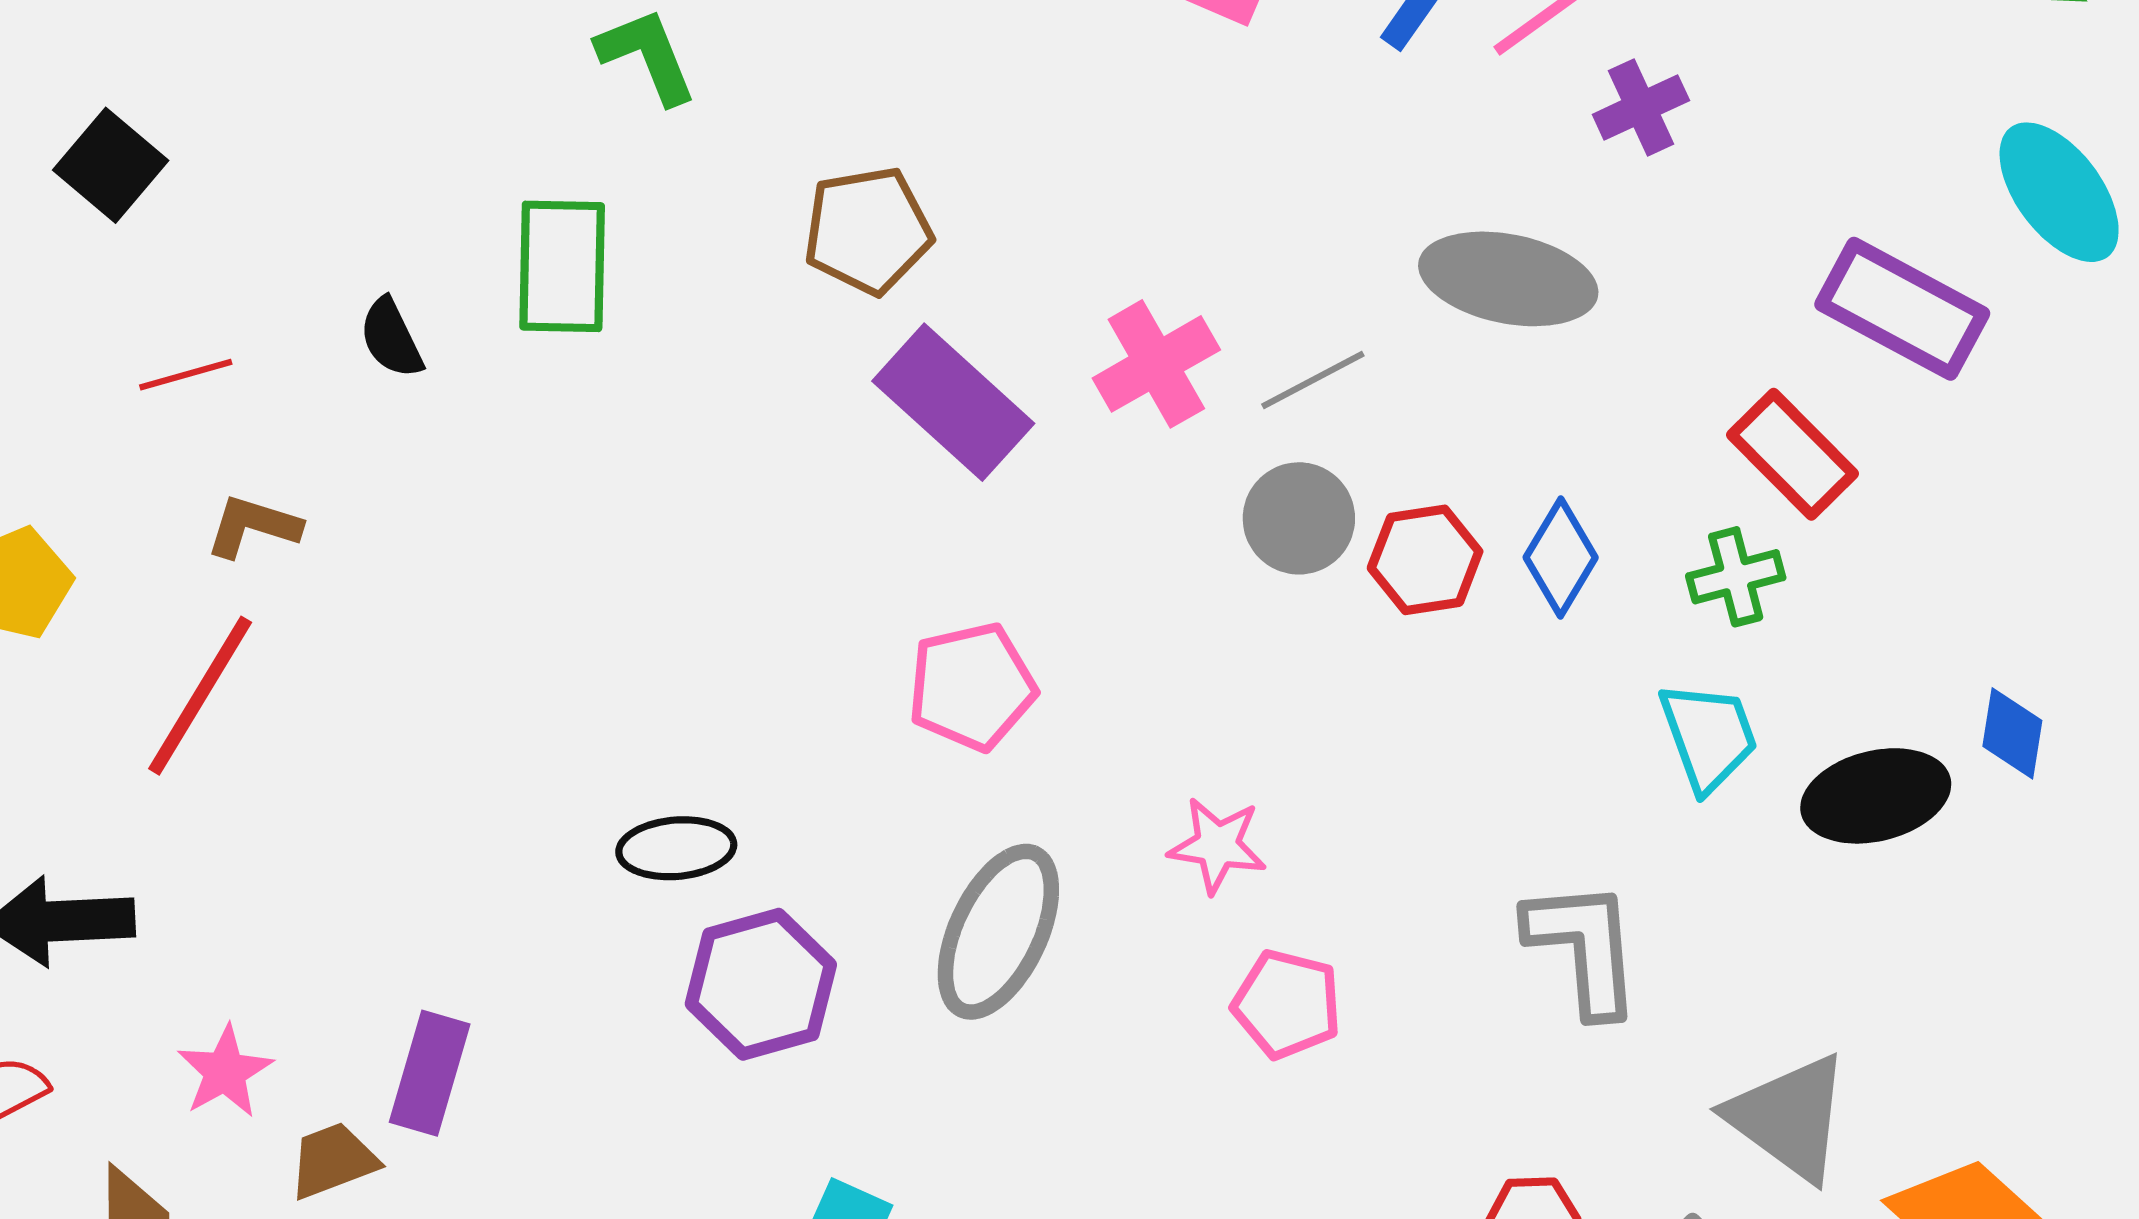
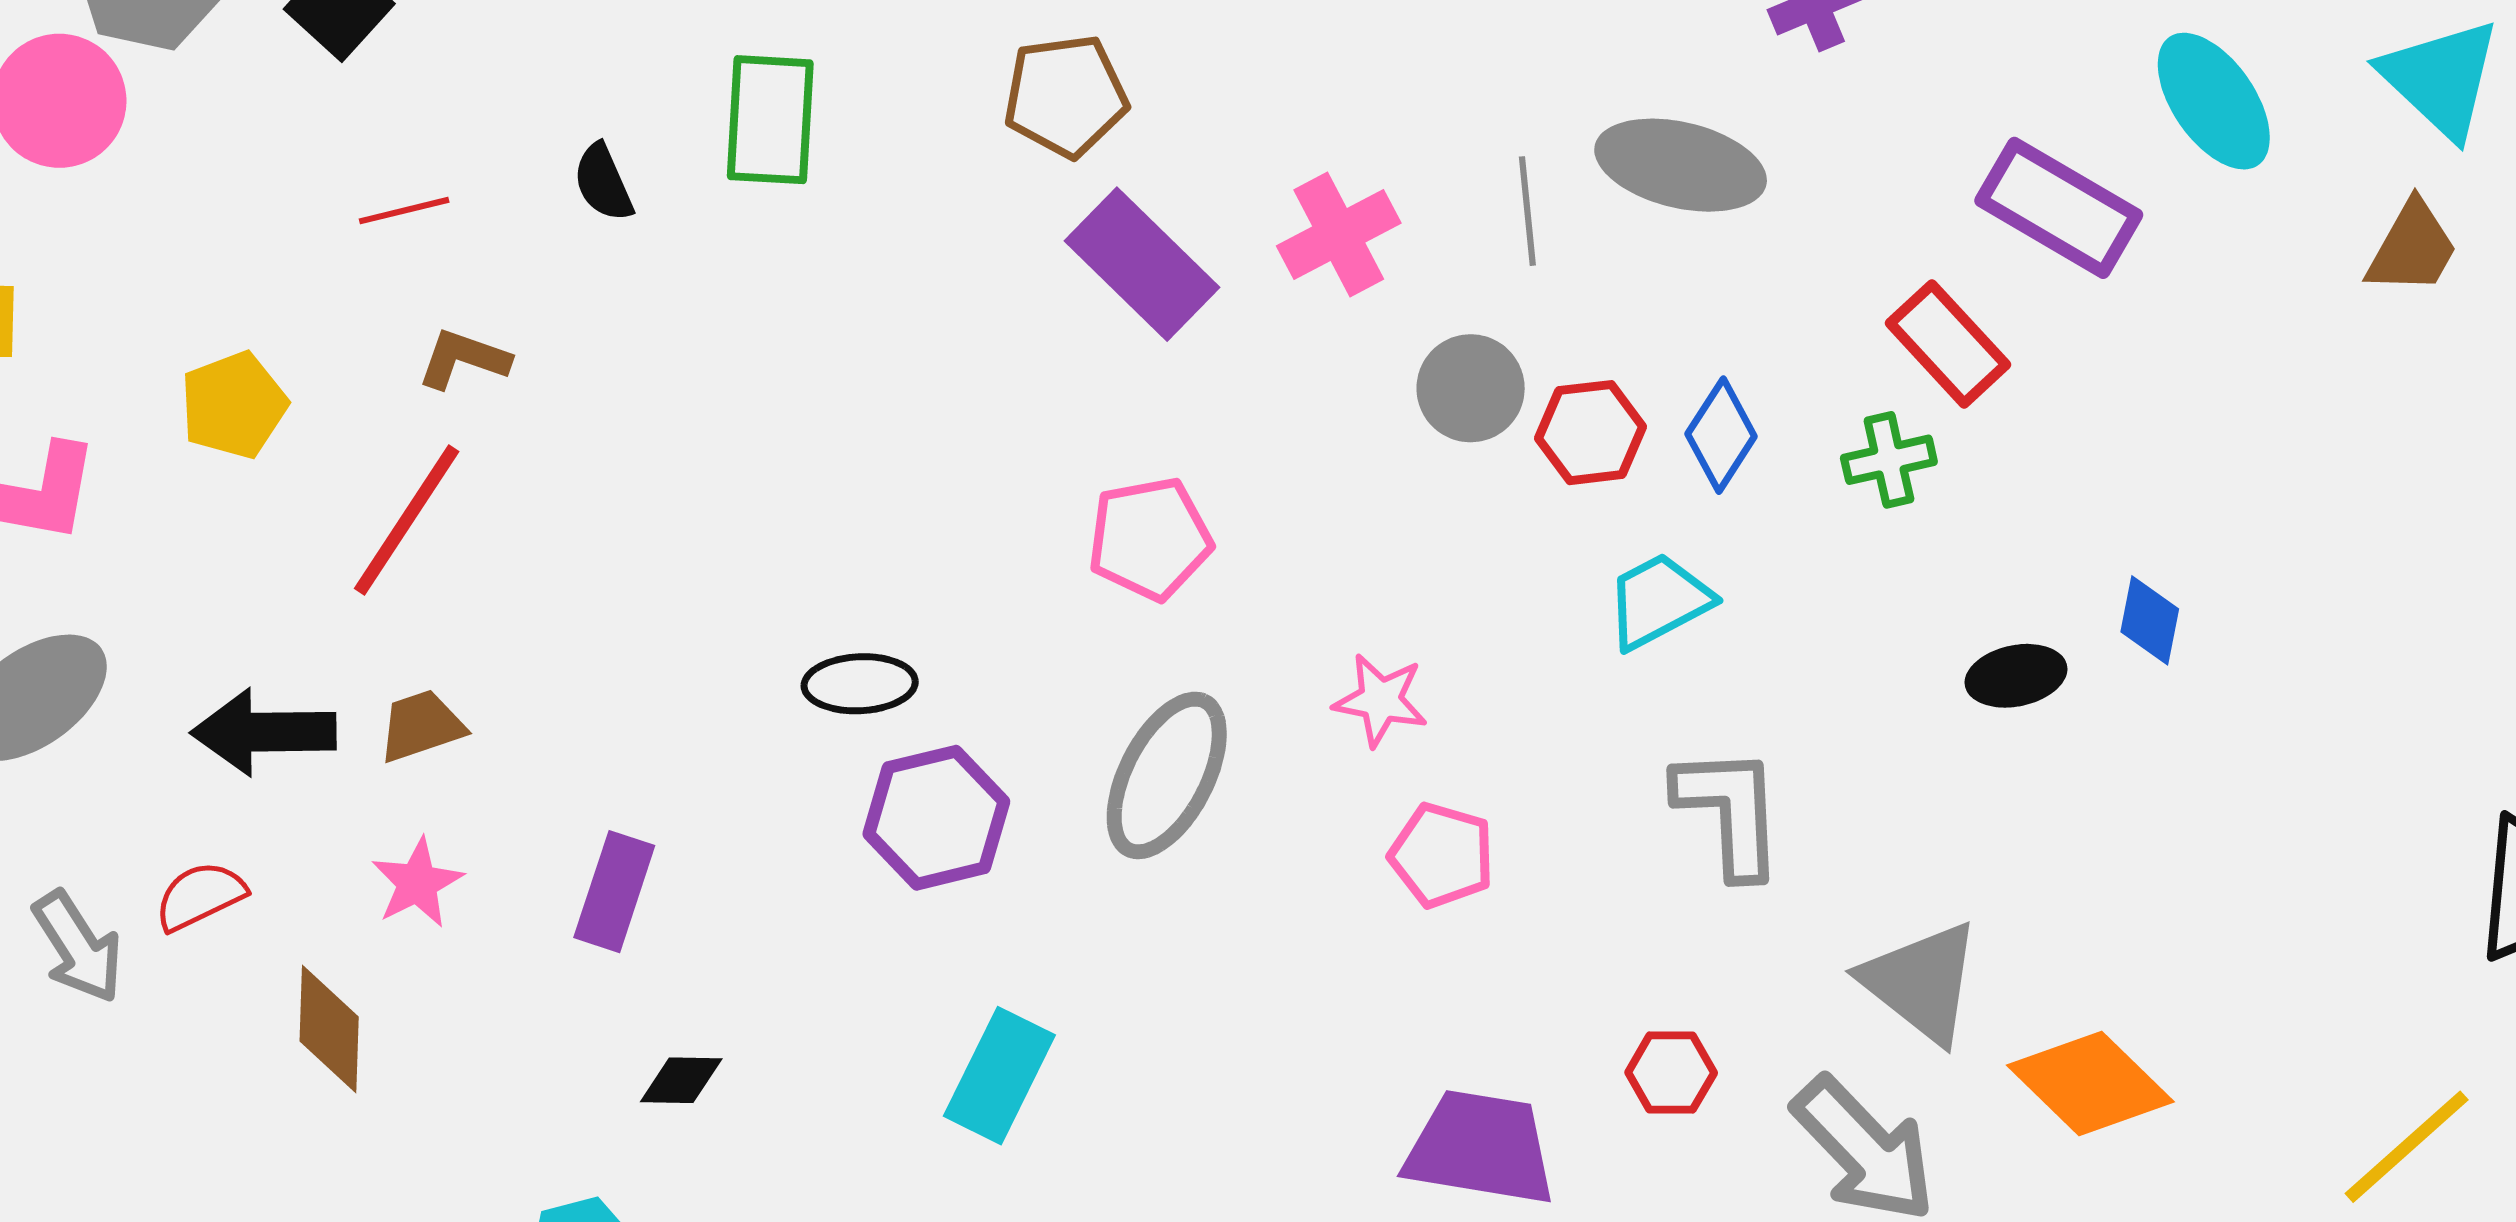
gray line: (1313, 380) -> (1527, 211), moved, turned -70
cyan trapezoid: (1708, 736) -> (1659, 601), moved, turned -100
black ellipse: (1876, 796) -> (2016, 676), size x0.7
brown trapezoid: (333, 1160) -> (421, 726), moved

